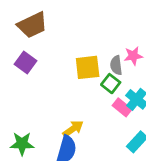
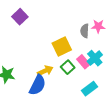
yellow square: (88, 67) -> (62, 46), moved, turned -30
green square: (111, 84) -> (68, 67), moved

